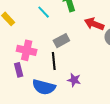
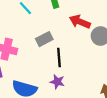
black line: (54, 61) -> (59, 58), moved

